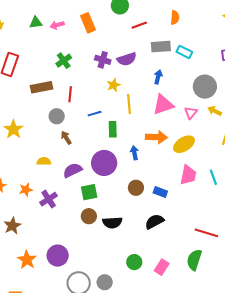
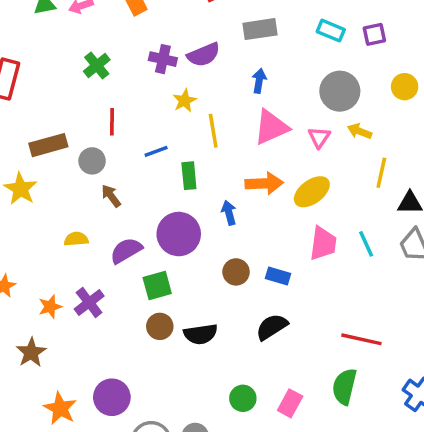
cyan rectangle: (184, 52) -> (331, 31), moved
brown rectangle: (42, 87) -> (48, 145), moved
orange star: (26, 190) -> (50, 307), moved

